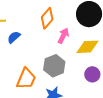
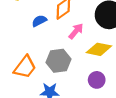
blue semicircle: (14, 37) -> (39, 21), moved

